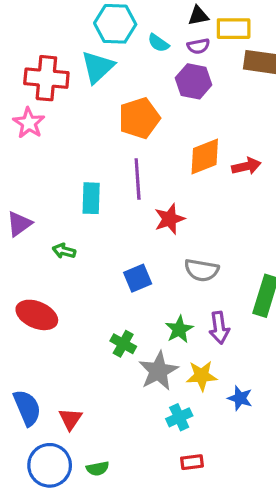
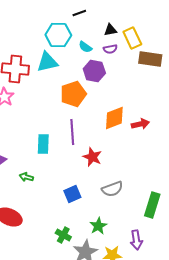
yellow rectangle: (234, 29) -> (132, 38), turned 65
cyan triangle: (98, 67) -> (47, 62), turned 30
purple hexagon: (194, 81) -> (94, 71), moved
red star: (170, 219) -> (92, 157), turned -30
gray semicircle: (202, 270) -> (112, 189), turned -30
purple arrow: (219, 328) -> (136, 240), moved

